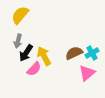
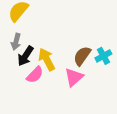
brown semicircle: (74, 53) -> (82, 56), turned -30
pink triangle: (87, 73) -> (74, 77), moved

